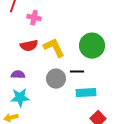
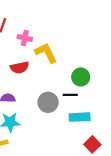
green circle: (92, 46) -> (81, 77), moved, size x0.7
yellow L-shape: (54, 48) -> (46, 53), moved

